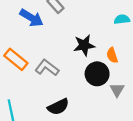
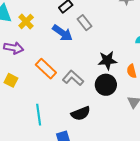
black circle: (97, 74) -> (106, 85), moved

